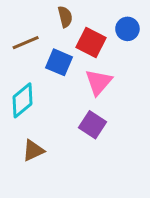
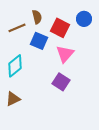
brown semicircle: (65, 17) -> (37, 17), moved
brown triangle: (33, 151) -> (13, 99), moved

